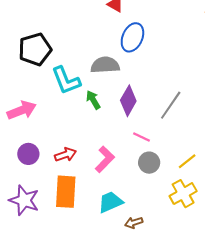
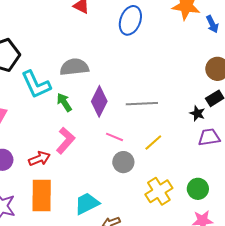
blue ellipse: (132, 37) -> (130, 20), moved
gray line: (171, 105) -> (142, 104), turned 56
pink L-shape: (105, 159) -> (66, 140), moved
yellow line: (187, 161) -> (153, 143), moved

